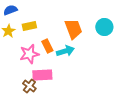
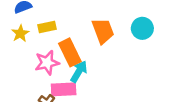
orange rectangle: (47, 46) -> (70, 52), size x1.5
cyan arrow: (65, 51) -> (79, 72), moved, turned -42

